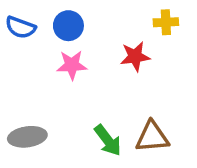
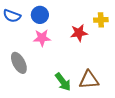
yellow cross: (166, 22) -> (101, 20), moved
gray ellipse: (27, 137) -> (19, 63), moved, turned 70

